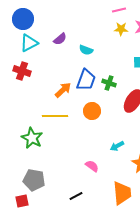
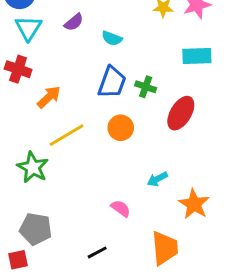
cyan triangle: (29, 43) -> (28, 28), turned -30
orange arrow: (63, 90) -> (49, 97), moved
yellow line: (55, 116) -> (66, 135), turned -30

